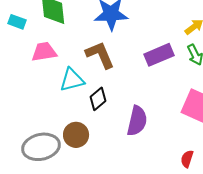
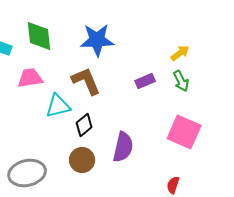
purple rectangle: (159, 55) -> (145, 81), size x0.7
brown circle: (76, 135) -> (82, 160), moved

